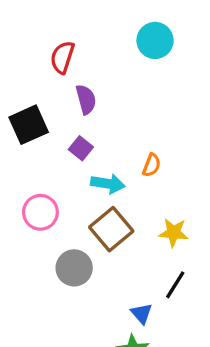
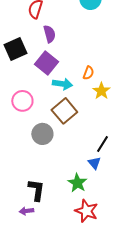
purple square: (81, 148) -> (46, 63), size x1.6
yellow star: (174, 233) -> (101, 91), moved, turned 30
blue triangle: (142, 313) -> (94, 163), moved

